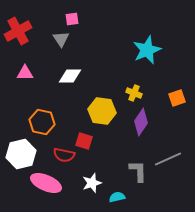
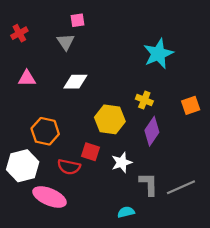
red cross: (18, 31) -> (19, 33), size x0.6
gray line: (168, 159) -> (181, 187), moved
white star: (92, 183) -> (122, 162), moved

